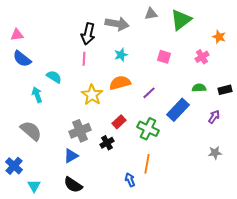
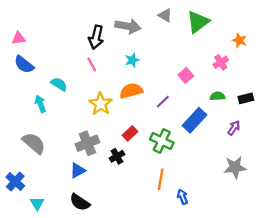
gray triangle: (151, 14) -> (165, 15), turned 40
pink square: (164, 57) -> (186, 75), moved, turned 32
pink line: (84, 59) -> (92, 64), turned -32
gray star: (215, 153) -> (235, 167), size x1.5
blue arrow: (130, 180) -> (183, 197), moved

